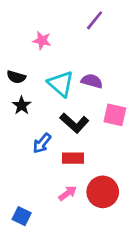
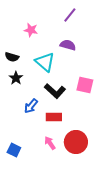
purple semicircle: (92, 81) -> (68, 45), moved
pink arrow: (68, 193) -> (50, 143), turned -88
blue square: (22, 216) -> (14, 150), moved

